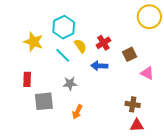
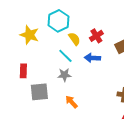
cyan line: (63, 55) -> (65, 56), moved
orange arrow: (77, 112) -> (71, 102), turned 112

